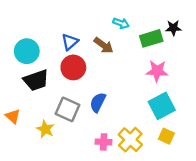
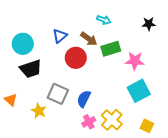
green rectangle: (151, 38) -> (111, 49), moved
red circle: (73, 67) -> (76, 58), moved
blue semicircle: (98, 102) -> (84, 99), moved
yellow square: (166, 136) -> (147, 126), moved
pink cross: (104, 142) -> (89, 122), turned -32

